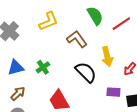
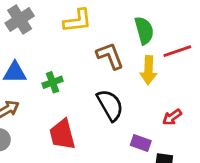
yellow arrow: (107, 57) -> (148, 70), moved

